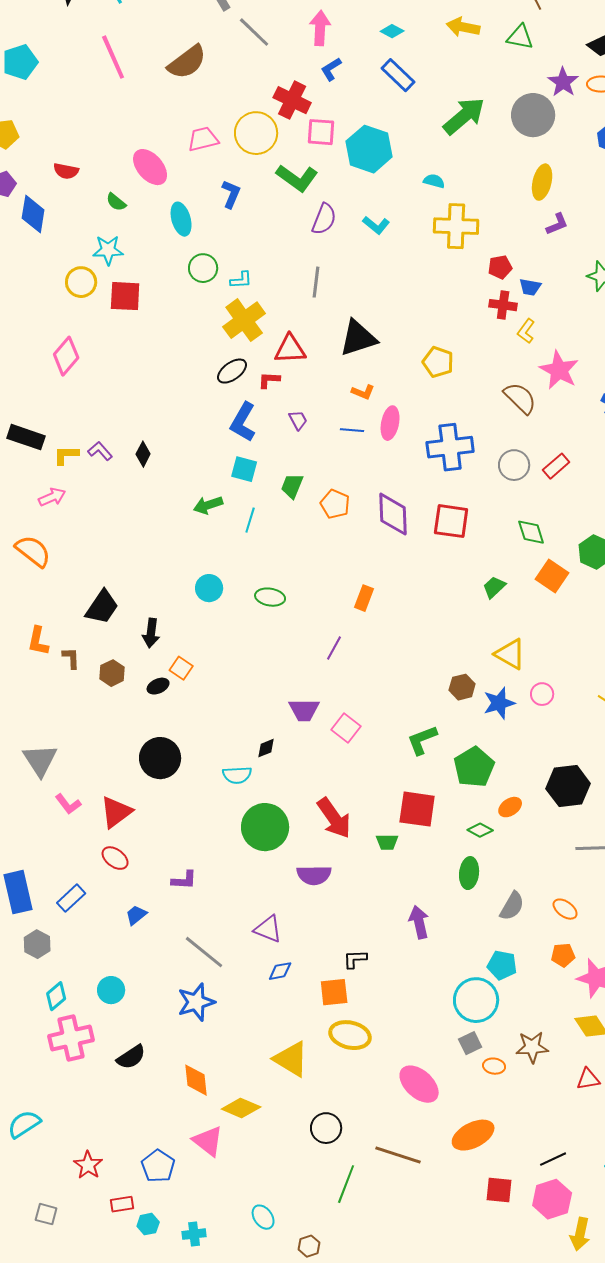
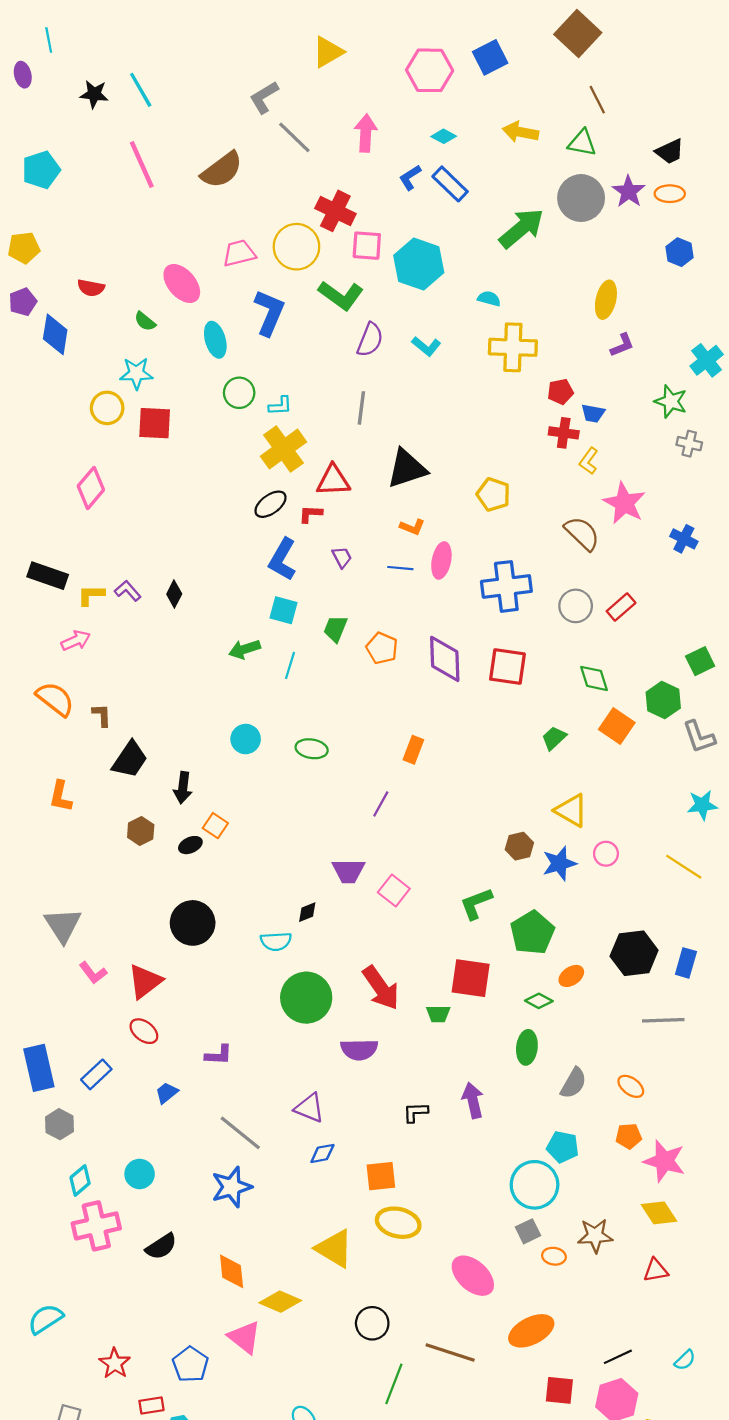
blue L-shape: (331, 69) -> (410, 177), moved
gray circle: (533, 115) -> (581, 198), moved
blue L-shape: (231, 194) -> (269, 313), size x1.5
brown L-shape: (71, 658) -> (102, 715), moved
black L-shape: (355, 959) -> (415, 1112), moved

